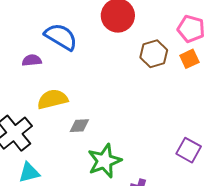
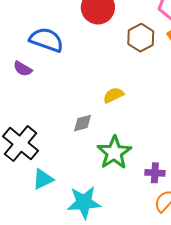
purple semicircle: (32, 60) -> (23, 69), turned -132
yellow semicircle: (52, 99) -> (113, 95), moved, size x0.7

